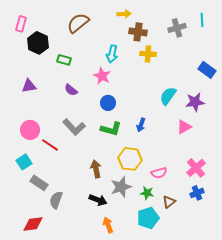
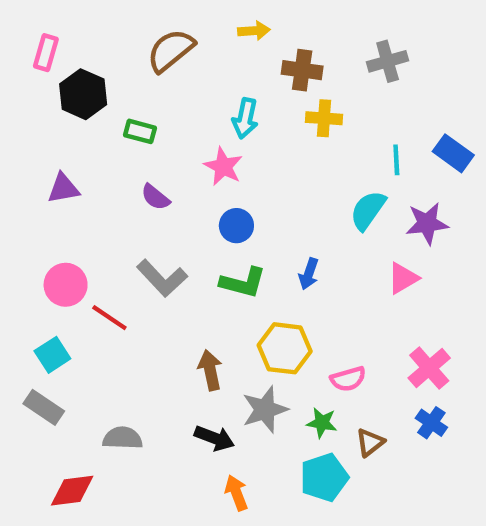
yellow arrow: (124, 14) -> (254, 31), moved
cyan line: (202, 20) -> (396, 160), moved
gray rectangle: (39, 183) -> (44, 407), moved
blue cross: (197, 193) -> (431, 423), turned -32
gray semicircle: (56, 200) -> (123, 438), turned 72

